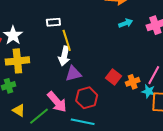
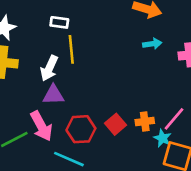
white arrow: (64, 56) -> (49, 68), moved
purple triangle: (73, 74) -> (53, 95), moved
red square: (114, 77) -> (116, 124), moved

